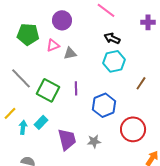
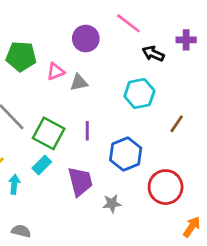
purple circle: (62, 20) -> (86, 39), moved
black arrow: (112, 38) -> (153, 54), moved
cyan rectangle: (41, 122) -> (42, 165), moved
purple trapezoid: (67, 139) -> (80, 182), moved

